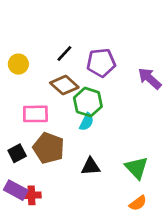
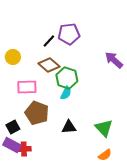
purple pentagon: (101, 63) -> (69, 34), moved
yellow circle: (18, 64) -> (13, 57), moved
black square: (17, 153) -> (13, 127), moved

